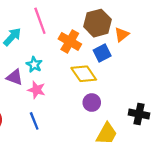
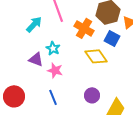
blue square: (102, 53) -> (112, 38), turned -35
purple circle: (92, 103) -> (92, 95), moved

